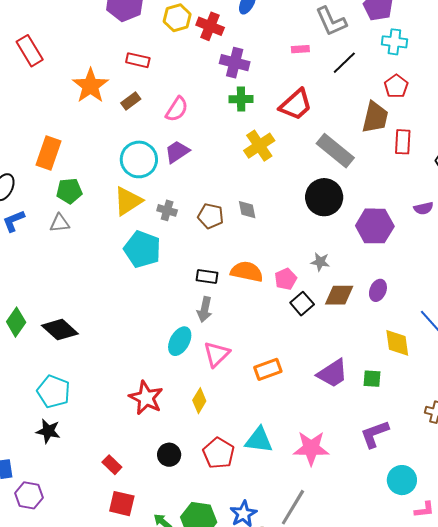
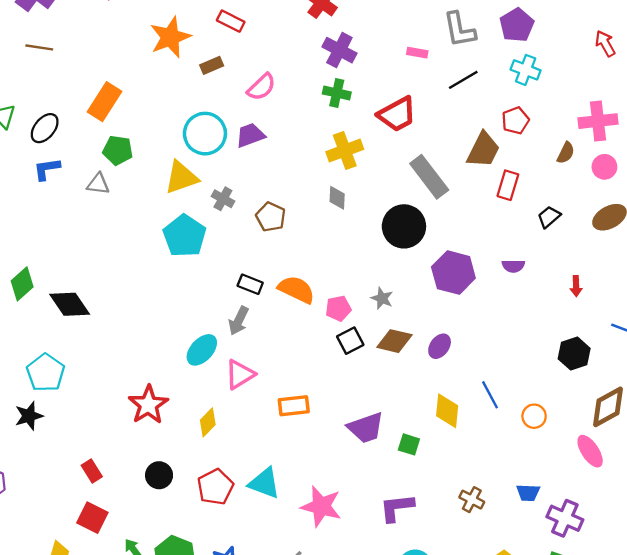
gray diamond: (247, 210) -> (337, 198), moved
black star: (48, 431) -> (29, 416), turned 30

